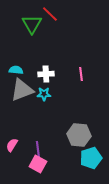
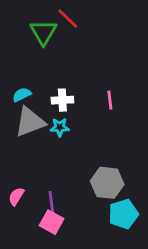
cyan semicircle: (16, 70) -> (22, 95), turned -32

